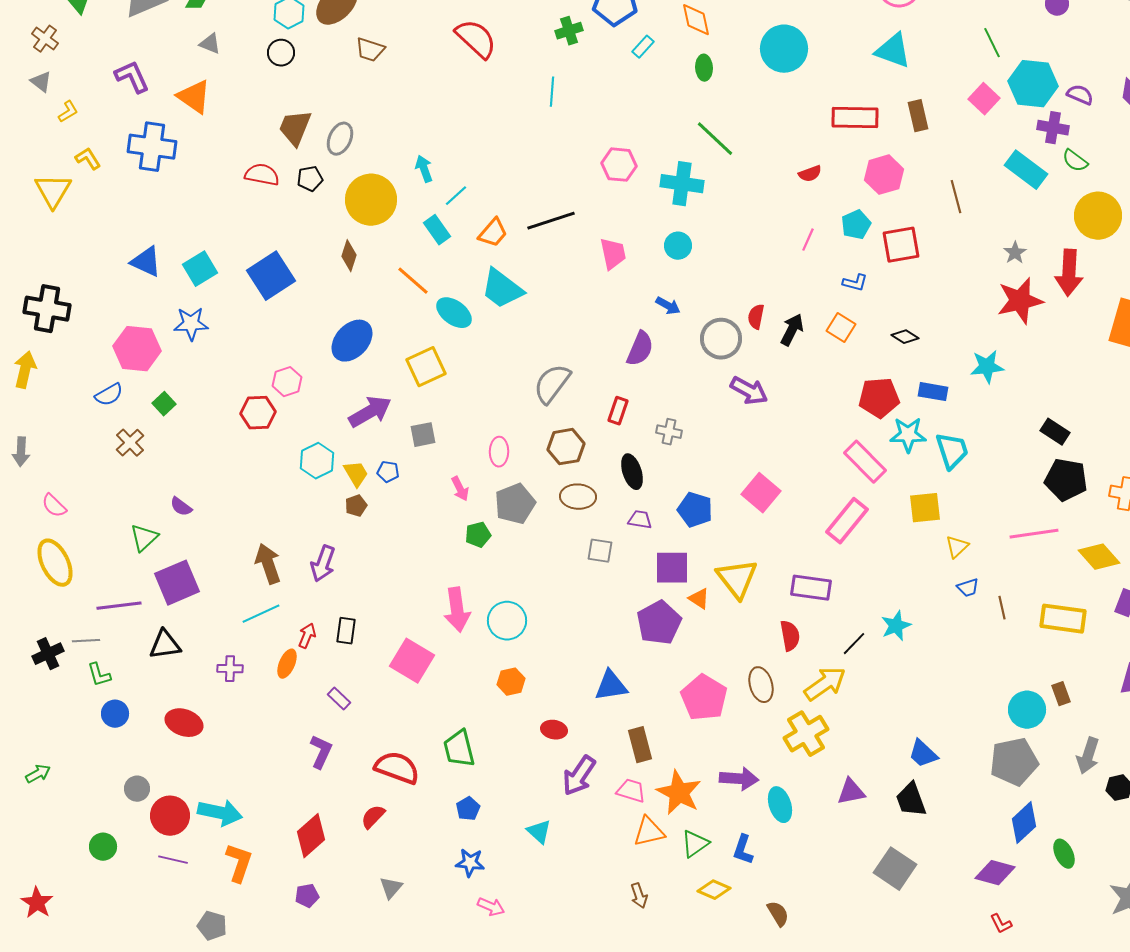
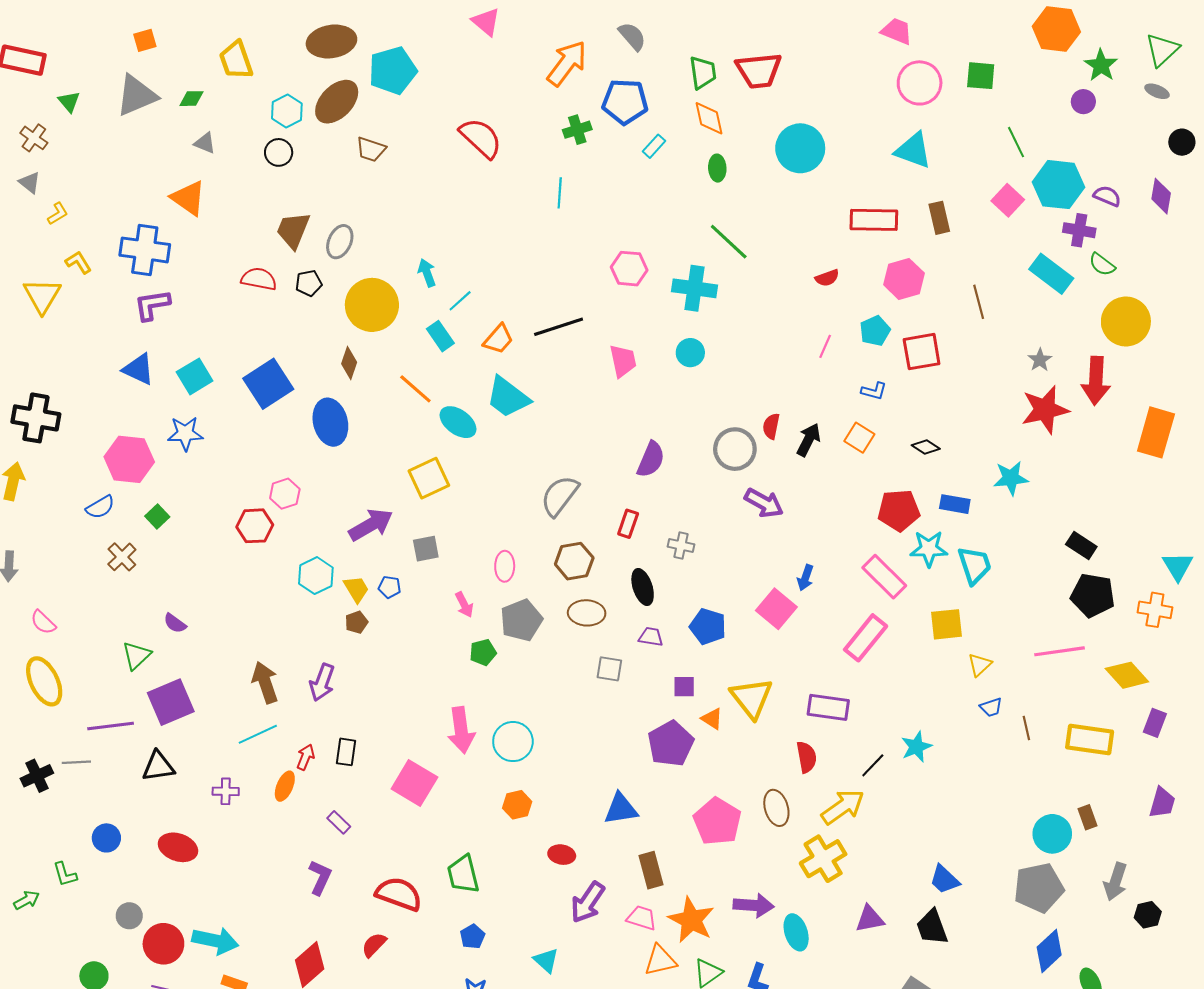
purple L-shape: (132, 77) -> (152, 305), moved, turned -75
blue arrow: (668, 306) -> (805, 578), moved, turned 80
blue ellipse: (352, 341) -> (330, 422), moved, turned -57
purple square: (672, 568) -> (684, 687), size x0.6
green L-shape: (99, 675) -> (65, 874), moved

